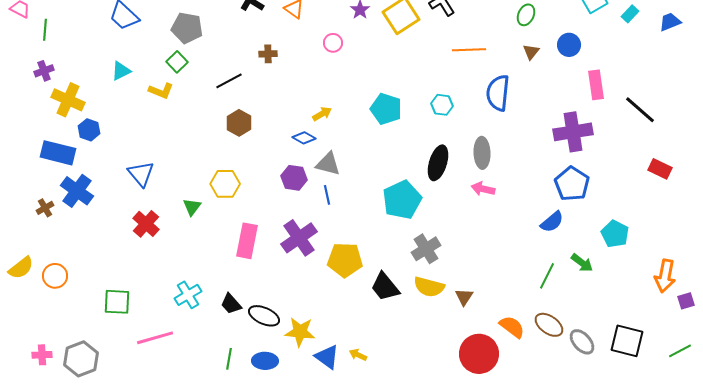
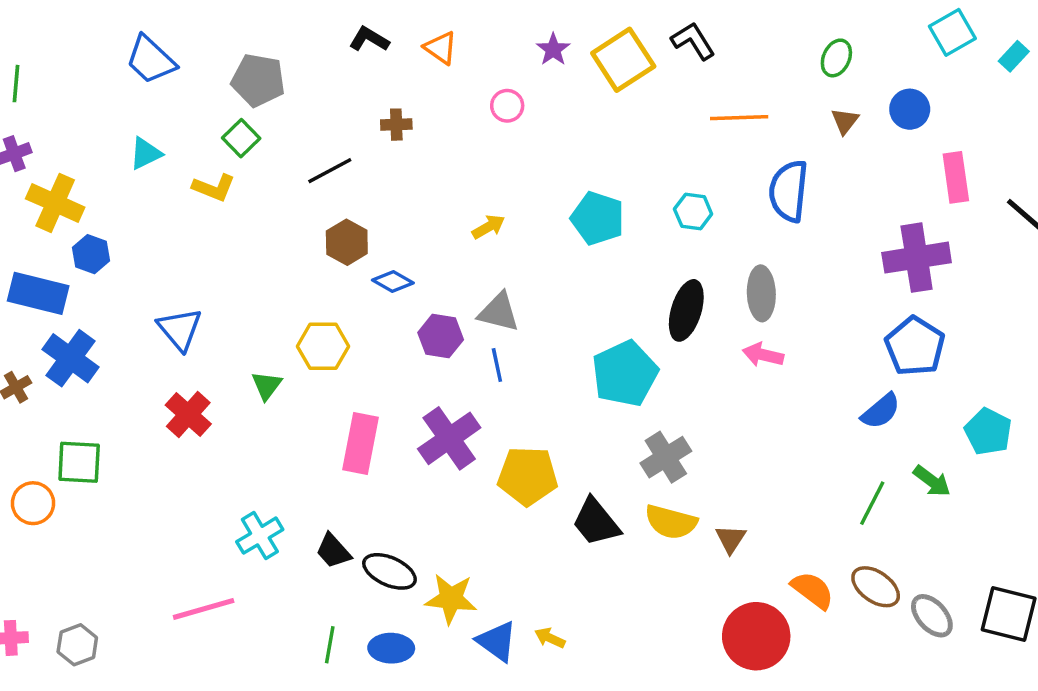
blue diamond: (304, 138) -> (393, 281), moved
green square: (117, 302) -> (79, 462), moved
gray hexagon: (81, 359) -> (77, 645), size x0.7

